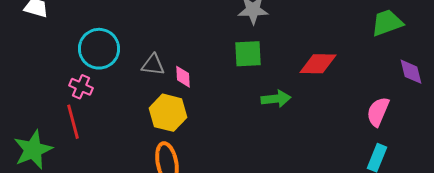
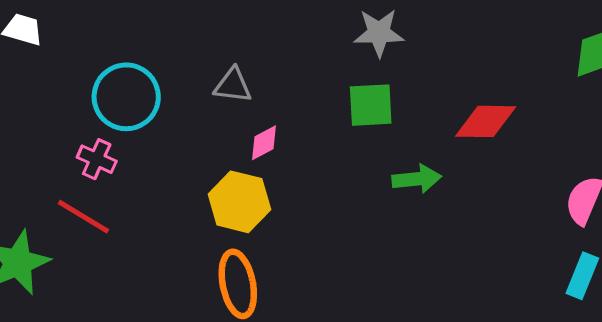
gray triangle: (153, 65) -> (233, 85), moved
pink diamond: (183, 77) -> (264, 143), turned 65
red line: (73, 122) -> (84, 217), turned -44

